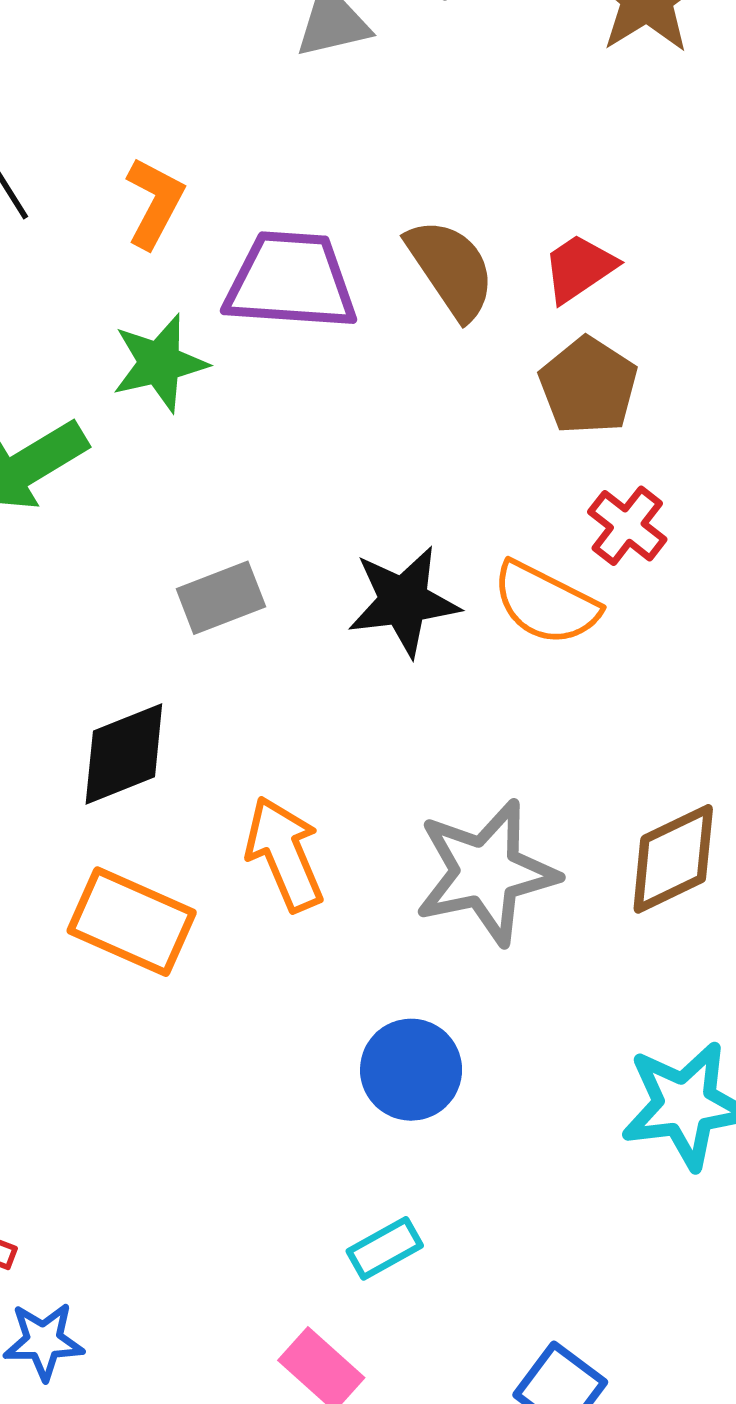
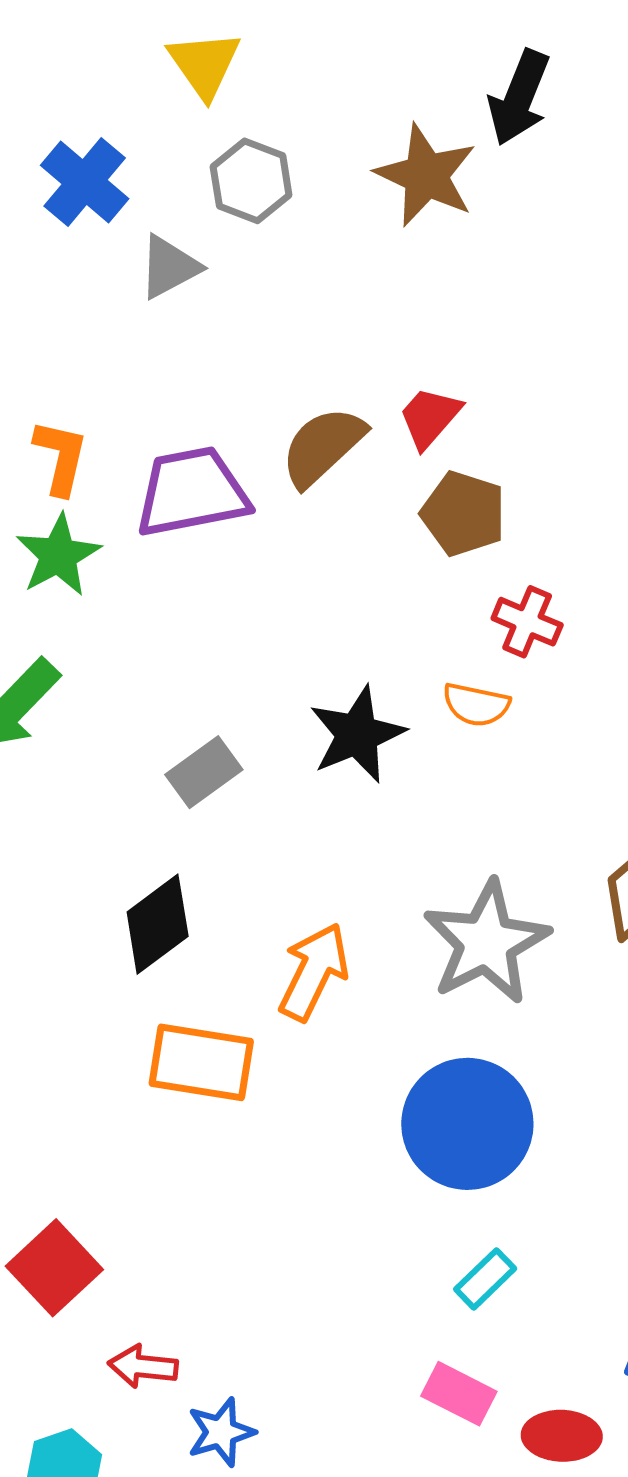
brown semicircle: (451, 269) -> (323, 446), turned -84
green star: (160, 363) -> (58, 555), moved
orange semicircle: (546, 603) -> (476, 705), size x0.7
orange arrow: (284, 854) -> (314, 972), turned 64
blue circle: (411, 1070) -> (467, 1124), size x1.5

